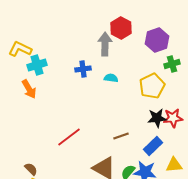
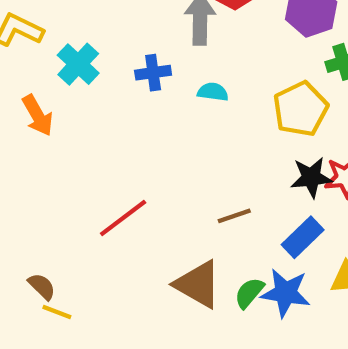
cyan cross: (37, 65) -> (78, 64), moved, turned -30

